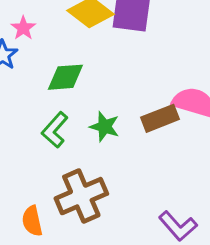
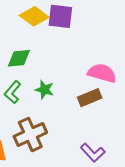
brown rectangle: (160, 118) -> (90, 98), moved

